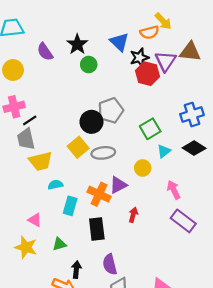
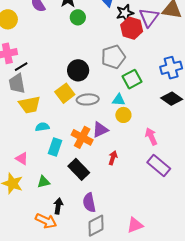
gray pentagon: (111, 110) -> (113, 57), moved
cyan triangle: (164, 151) -> (119, 100), moved, turned 40
black rectangle: (97, 229) -> (79, 169), turned -40

